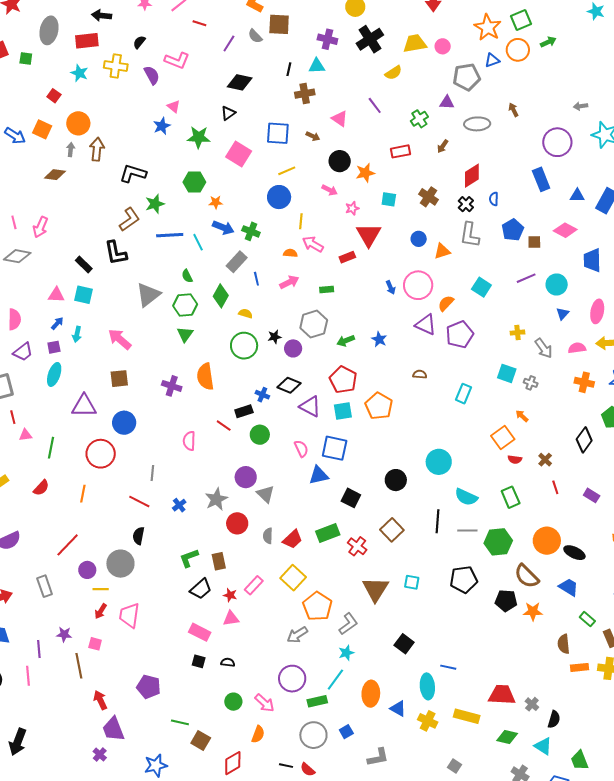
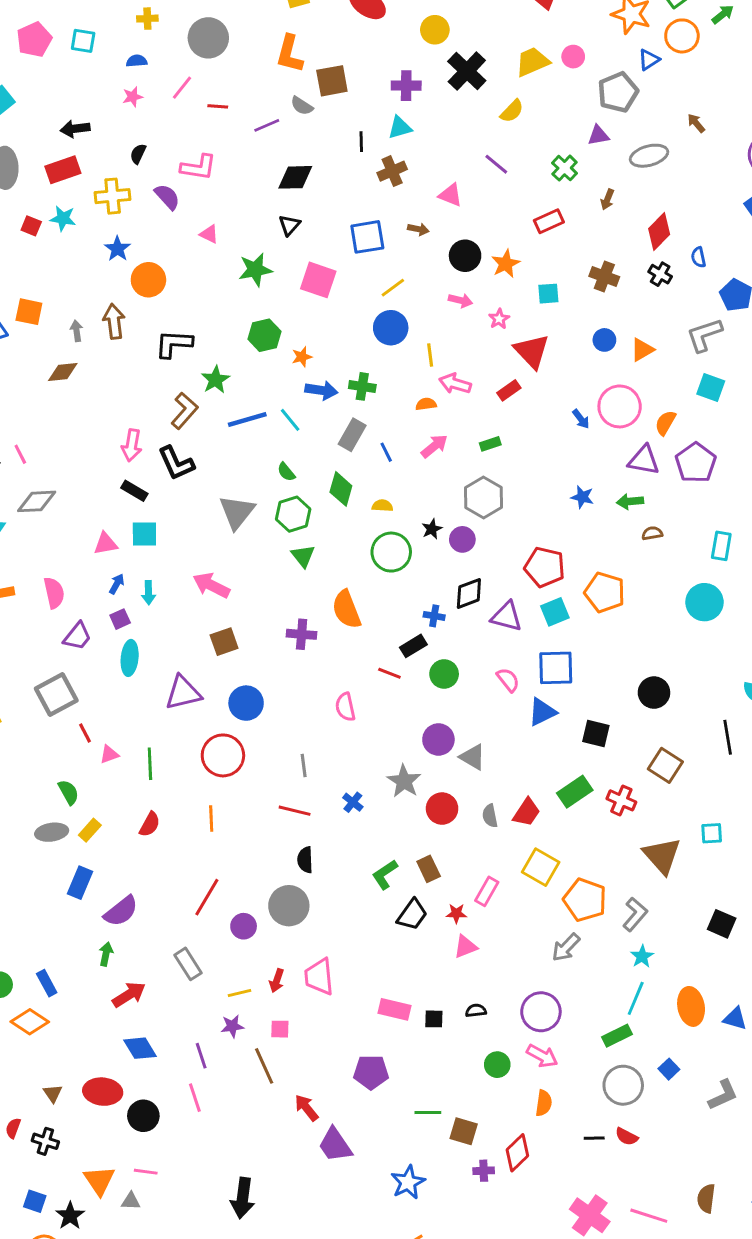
purple line: (229, 44) -> (267, 125), turned 48
red square: (54, 96) -> (31, 226), moved
orange circle: (78, 123) -> (148, 280), moved
blue star: (162, 126) -> (117, 249), moved
pink arrow: (41, 227) -> (132, 445), moved
gray L-shape: (470, 235) -> (704, 335), moved, turned 76
green arrow: (346, 341) -> (630, 501), moved, turned 30
black diamond: (289, 385) -> (469, 593), turned -30
cyan circle: (439, 462) -> (704, 602), moved
yellow line: (101, 589) -> (240, 993), moved
pink rectangle: (200, 632) -> (395, 1009), moved
purple circle: (292, 679) -> (541, 1012), moved
black arrow: (18, 742) -> (243, 1198), moved
purple cross: (100, 754) -> (484, 1171), moved, turned -32

